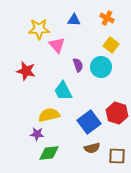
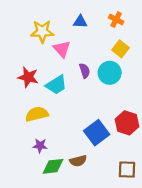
cyan trapezoid: (63, 91) -> (56, 85), moved, turned -95
yellow semicircle: (49, 115) -> (37, 114), moved
brown semicircle: (92, 148) -> (78, 161), moved

